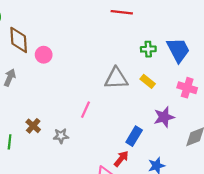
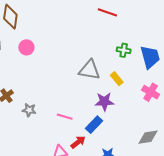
pink circle: (44, 55) -> (26, 47), moved
pink line: (86, 110) -> (65, 117), moved, turned 70
purple star: (164, 117) -> (104, 102), moved

